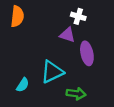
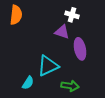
cyan semicircle: (23, 85) -> (28, 83), moved

